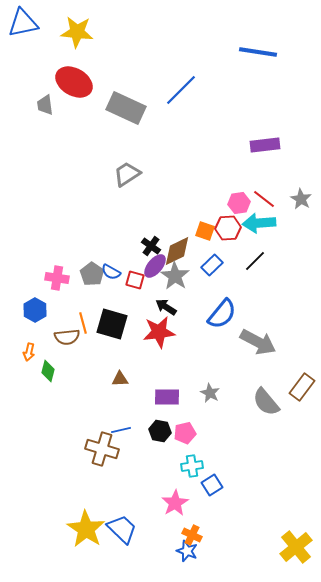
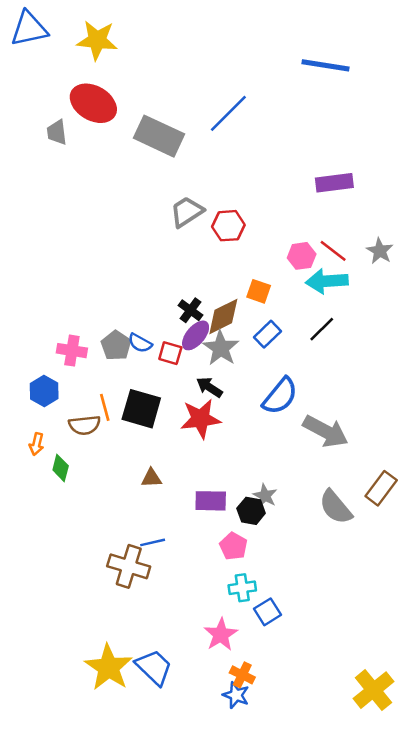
gray trapezoid: (127, 174) -> (187, 212), moved
red hexagon: (228, 228) -> (228, 226), moved
black hexagon: (160, 431) -> (251, 511), moved
pink pentagon: (185, 433) -> (233, 546), turned -30

